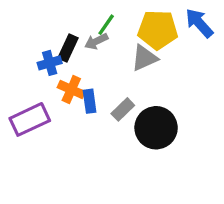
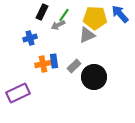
black rectangle: (68, 48) -> (42, 12), moved
orange cross: (71, 90) -> (43, 64), moved, turned -35
purple rectangle: (30, 119) -> (18, 93), moved

